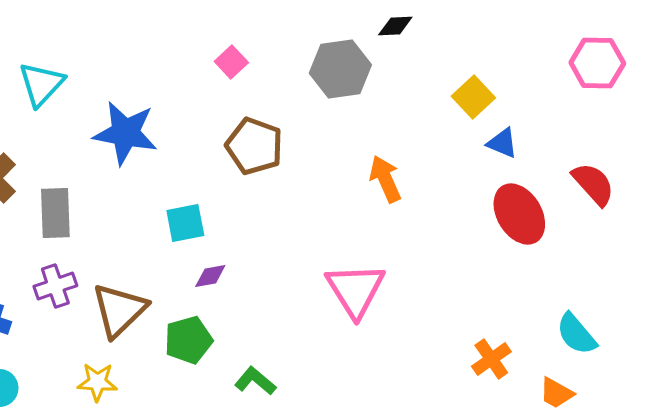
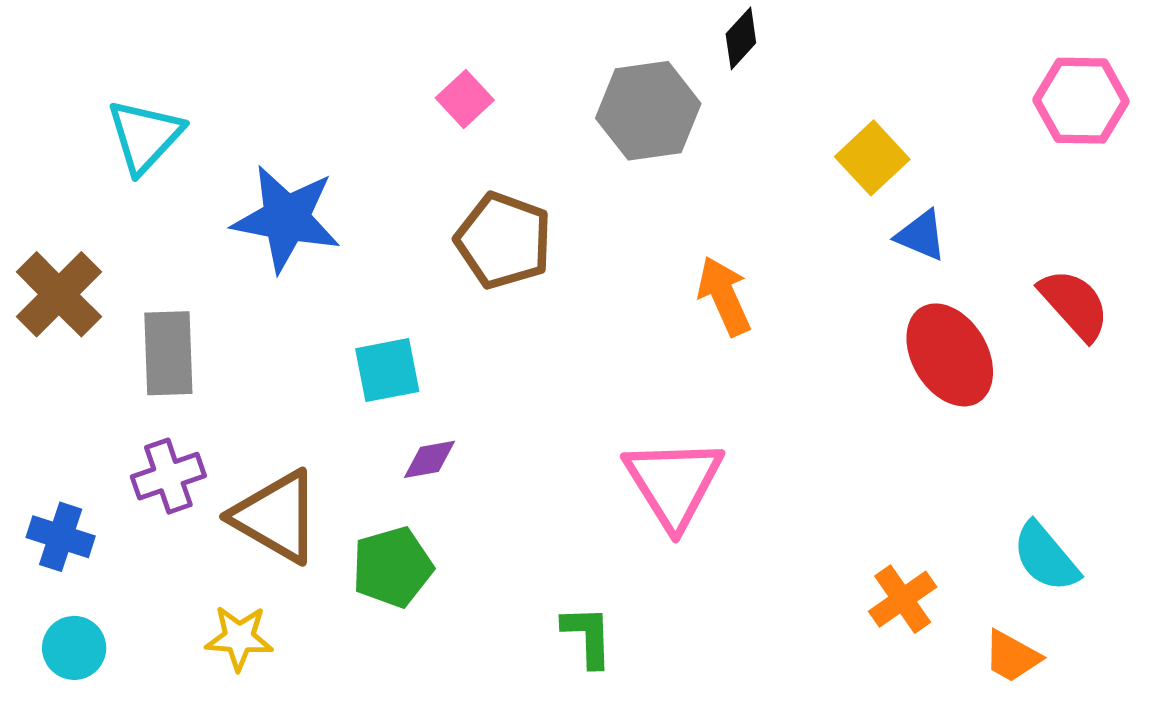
black diamond: (395, 26) -> (741, 38), turned -45
brown triangle: (119, 310) -> (276, 517), turned -46
green L-shape: (255, 381) -> (588, 636), moved, turned 48

